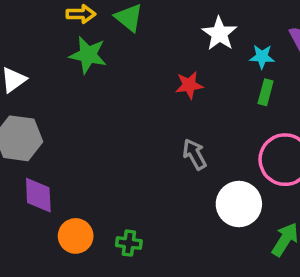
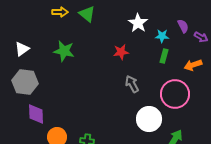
green star: (88, 55) -> (64, 51), moved
gray arrow: (195, 154) -> (132, 84), moved

